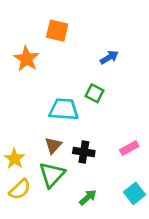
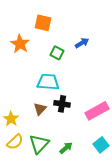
green square: (95, 93) -> (57, 53), moved
pink rectangle: (129, 148) -> (97, 111), size x1.6
black cross: (84, 152) -> (62, 104), moved
green triangle: (52, 175) -> (39, 144), moved

